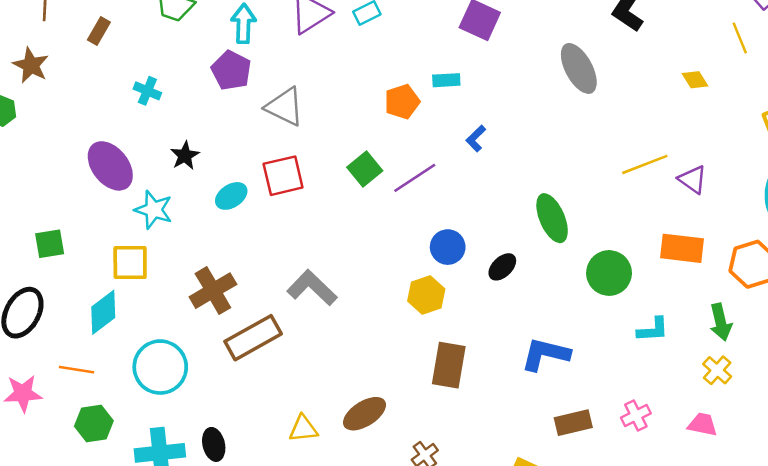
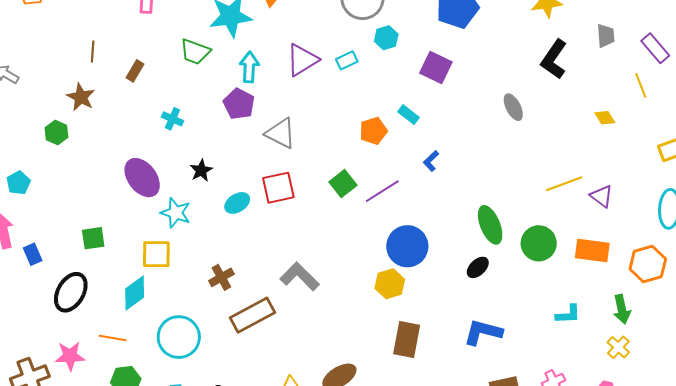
gray ellipse: (579, 68) -> (513, 107), size x0.7
cyan rectangle: (446, 80) -> (409, 115), turned 40
blue circle: (448, 247) -> (407, 246), size x1.5
black ellipse: (502, 267) -> (478, 267), moved
green circle: (609, 273) -> (539, 243), moved
brown cross: (213, 291) -> (221, 277), size x0.7

